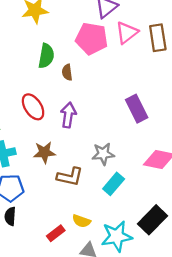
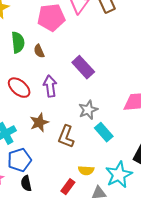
purple rectangle: (137, 109) -> (83, 67), moved
brown L-shape: (70, 177) -> (66, 137), turned 115
cyan rectangle: (114, 184) -> (104, 132), turned -66

